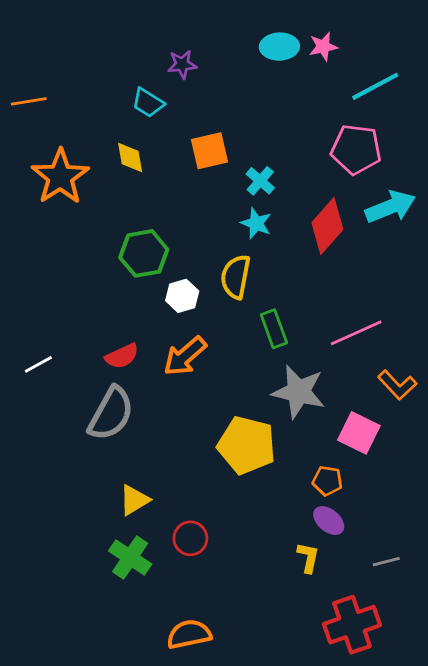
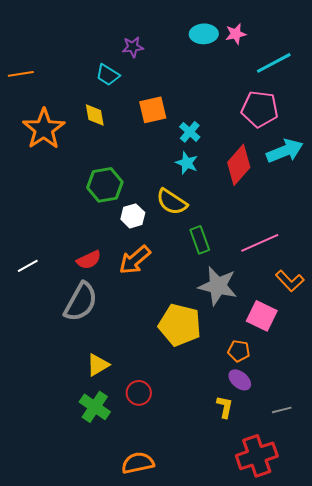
yellow semicircle: (236, 277) -> (172, 202), turned -68

